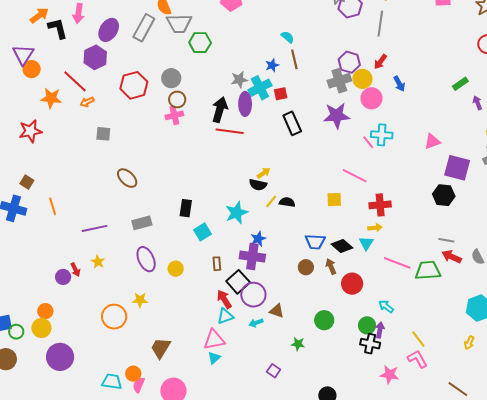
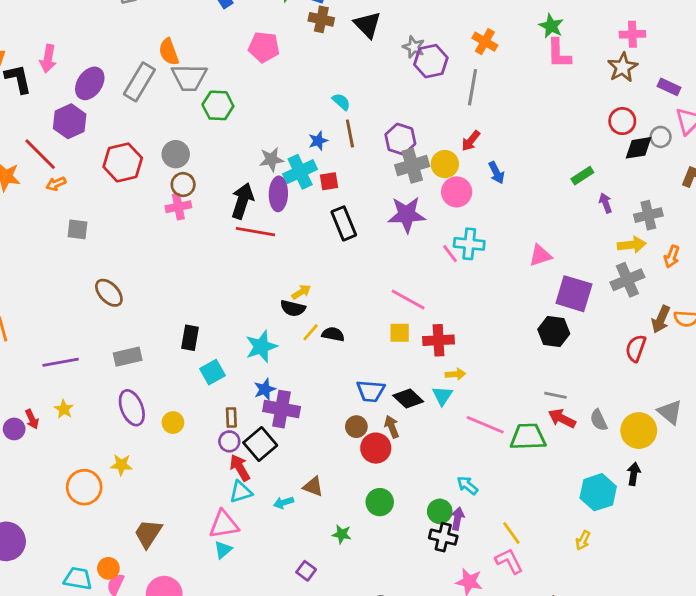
purple hexagon: (349, 62) -> (400, 139), moved
pink line: (355, 176) -> (408, 300), moved
red cross: (380, 205) -> (439, 340), moved
blue star: (258, 239) -> (265, 389), moved
red circle: (352, 284) -> (376, 448), moved
purple circle: (253, 295) -> (229, 441), moved, size x0.6

